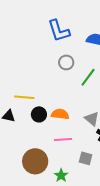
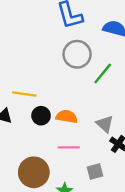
gray circle: (66, 62) -> (77, 54), size x1.5
gray square: (86, 158) -> (95, 172), turned -32

